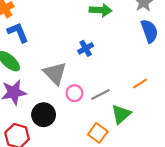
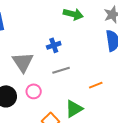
pink circle: (74, 93) -> (34, 91), moved
gray line: (100, 94) -> (61, 70), moved

